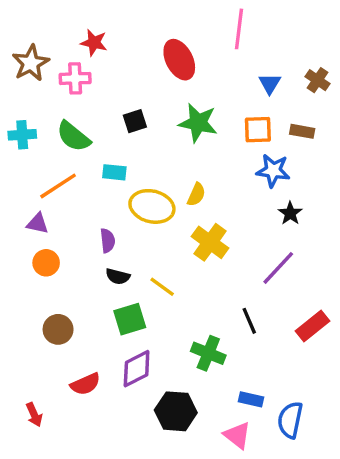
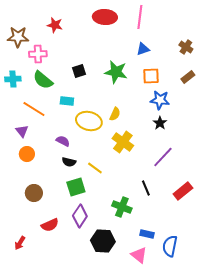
red ellipse: (179, 60) -> (105, 17), moved, turned -60
brown star: (31, 63) -> (18, 37), turned 30
pink cross: (75, 78) -> (38, 54), moved
blue triangle: (270, 84) -> (143, 49), moved, turned 40
brown rectangle: (302, 131) -> (188, 77), moved, turned -48
orange line: (58, 186) -> (34, 109), turned 65
black star: (290, 213) -> (160, 123), moved
purple triangle: (38, 224) -> (22, 131), turned 40
purple semicircle: (108, 241) -> (63, 141), turned -56
purple diamond: (137, 369) -> (80, 216), turned -30
red arrow: (34, 415) -> (20, 243), turned 56

